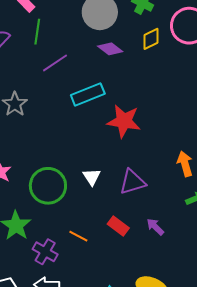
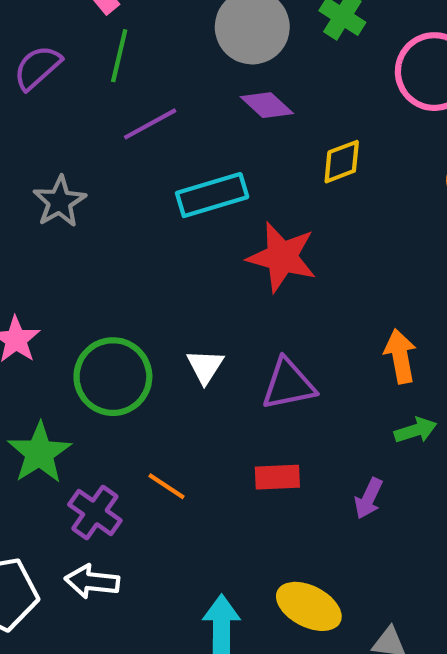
yellow diamond: (151, 39) -> (342, 162), moved
red rectangle: (118, 226) -> (277, 477), moved, turned -45
purple arrow: (155, 227) -> (369, 498), moved, turned -114

